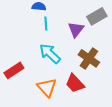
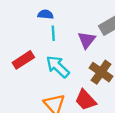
red rectangle: (14, 70) -> (23, 60), moved

